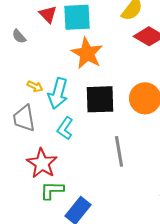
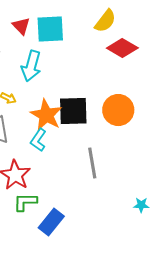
orange star: (87, 53) -> (46, 115), moved
cyan arrow: (58, 93) -> (31, 66), moved

